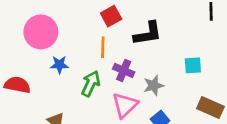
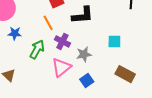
orange line: (103, 47) -> (48, 23), turned -35

